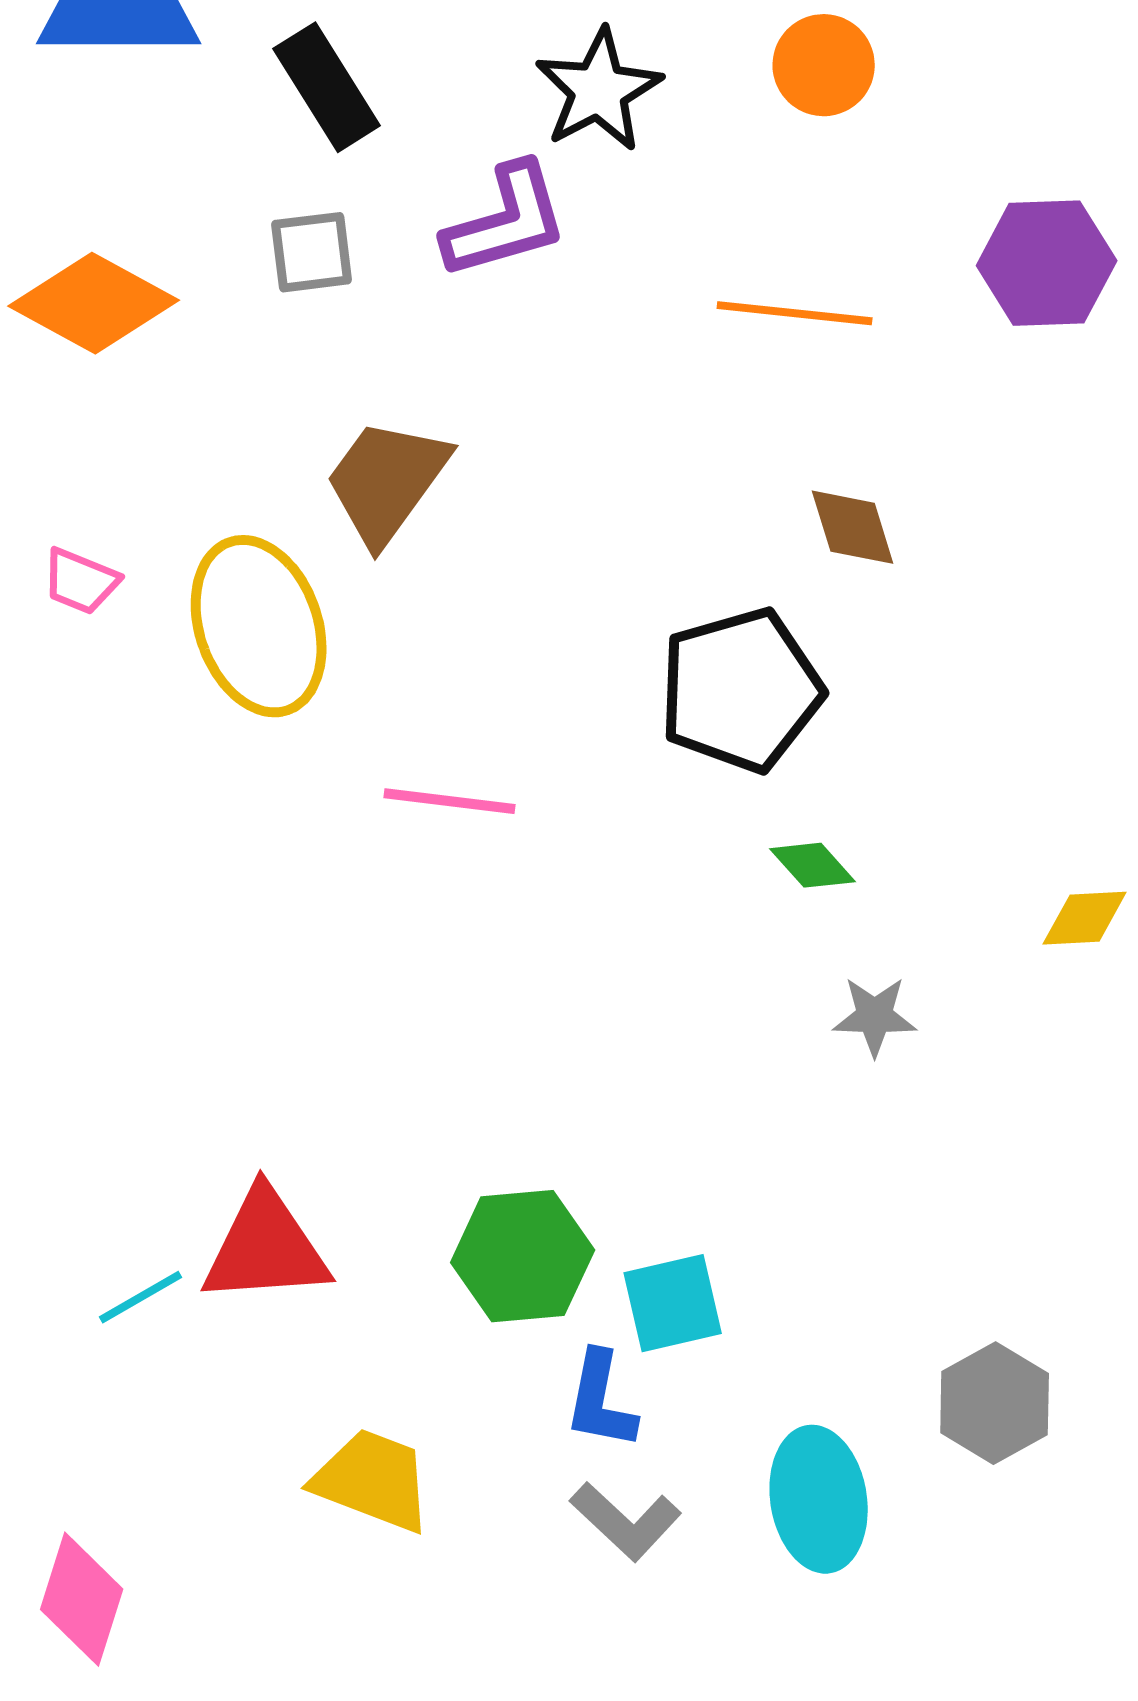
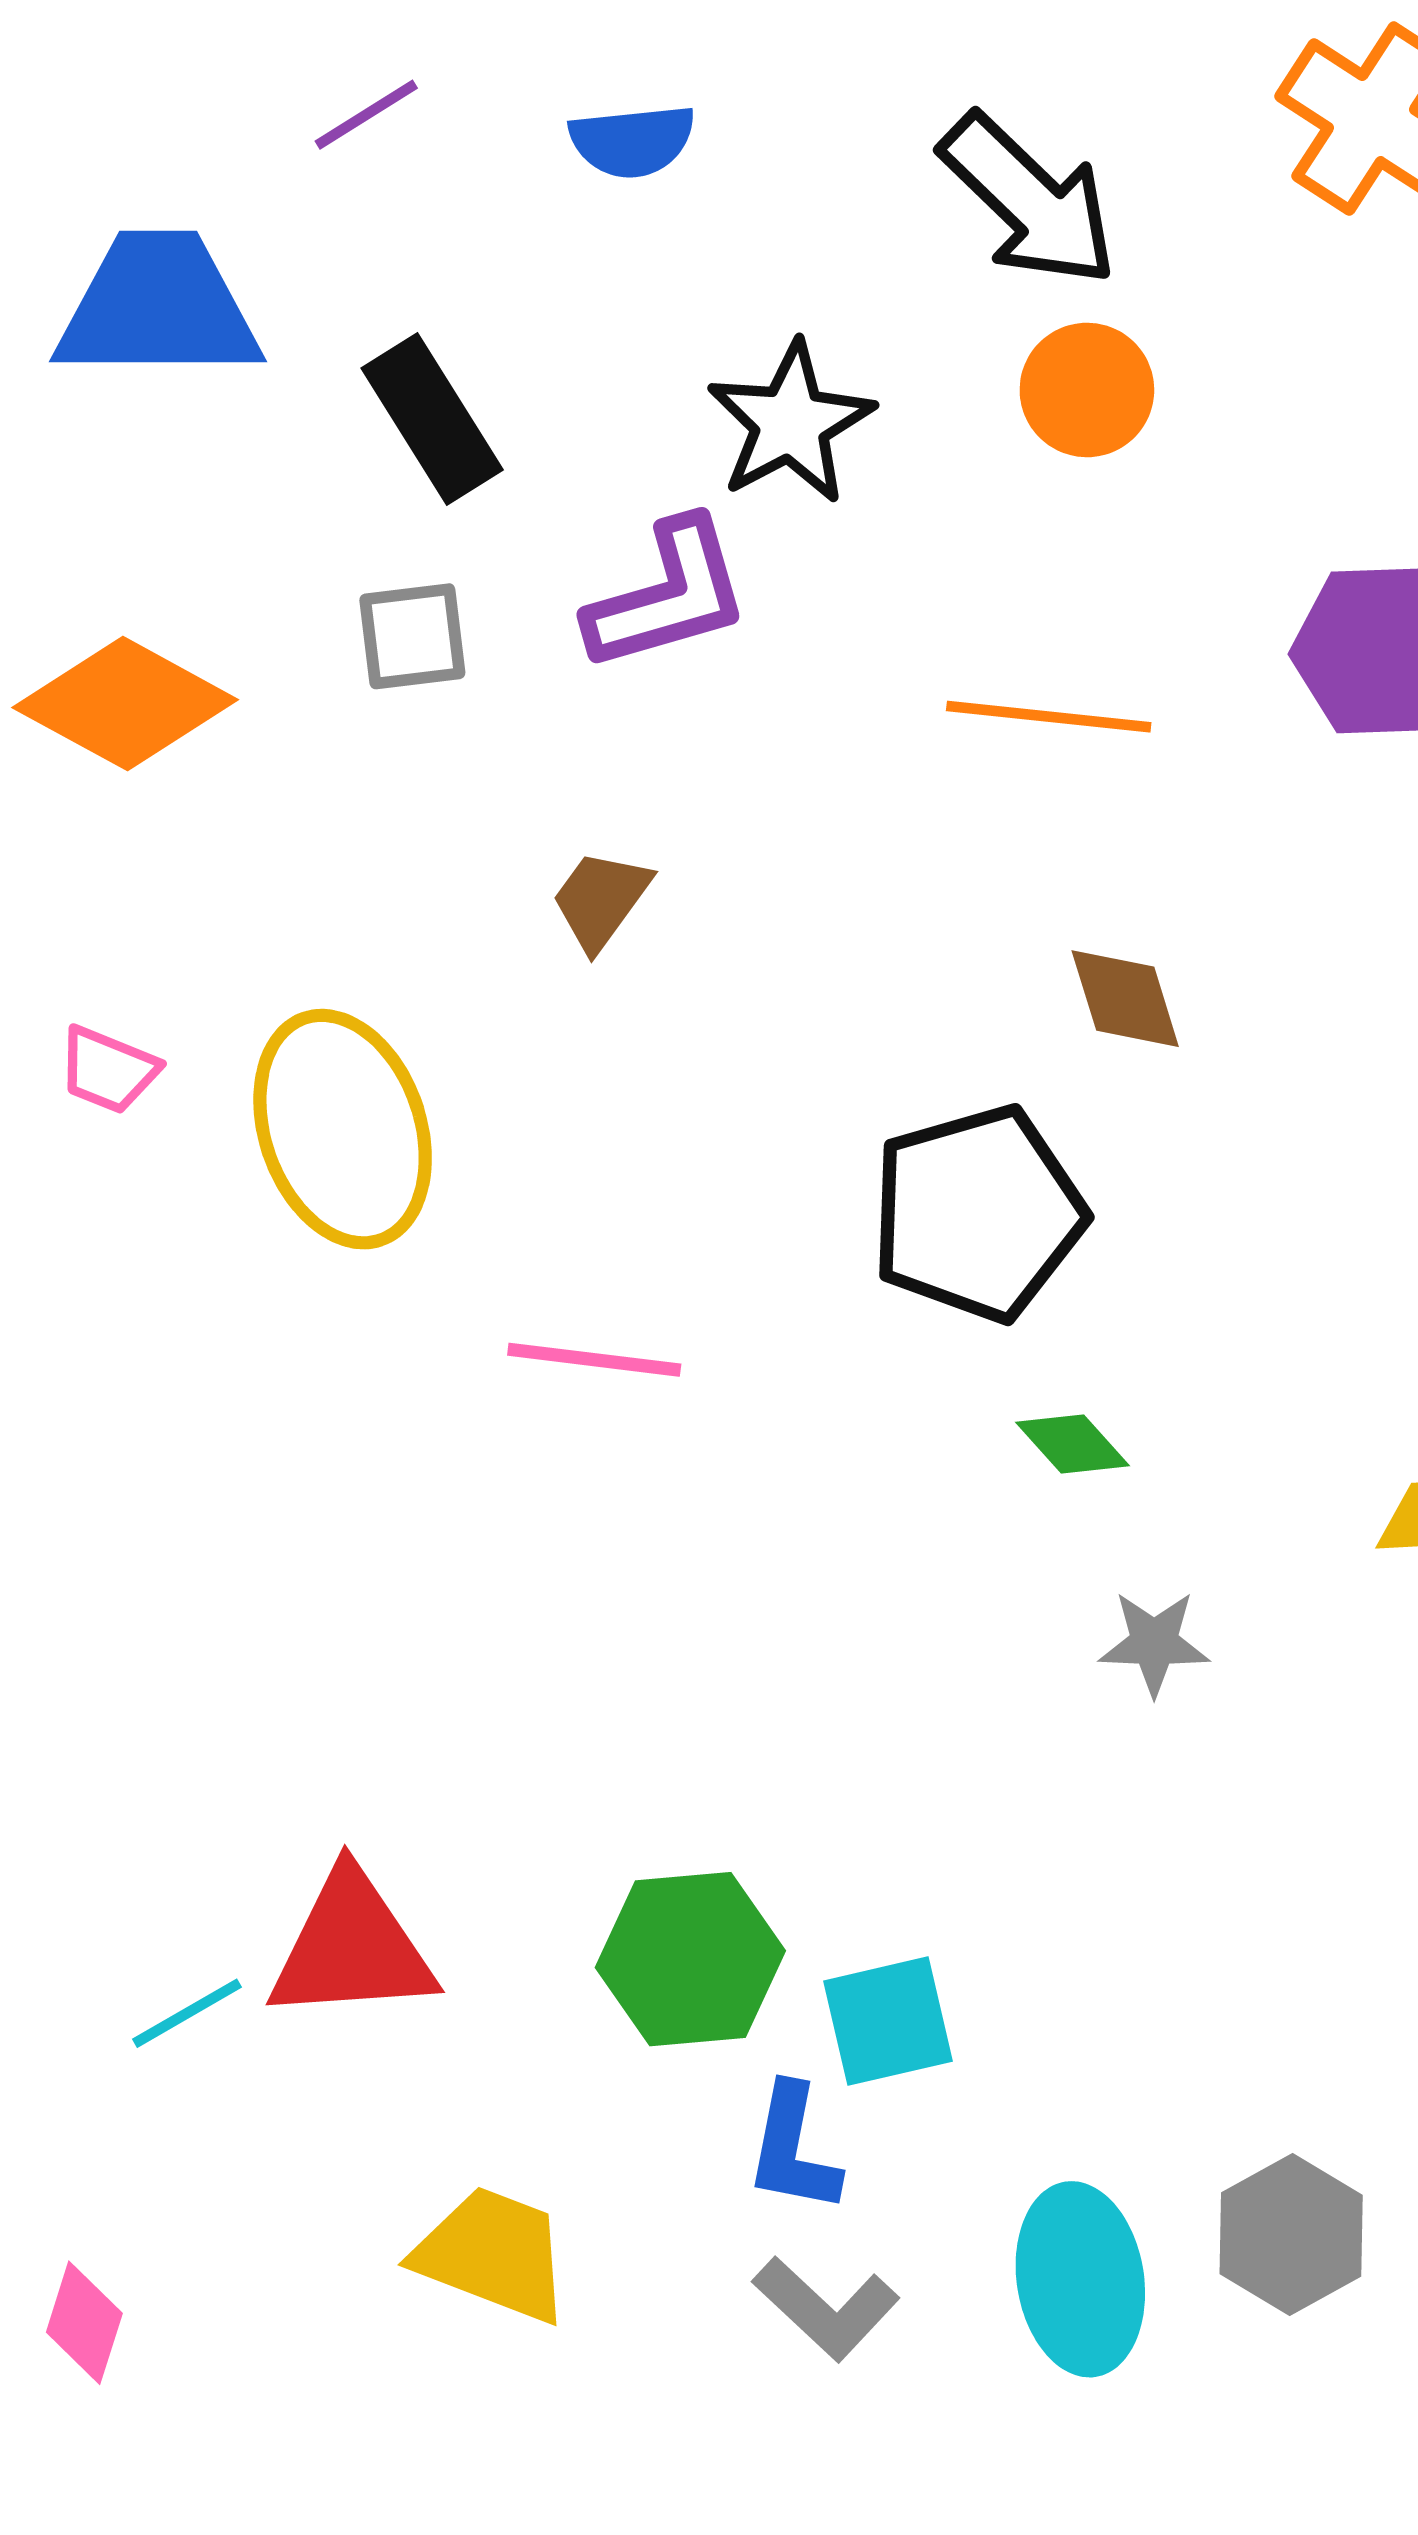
brown trapezoid: (387, 481) -> (601, 900), moved, size x0.6
gray hexagon: (995, 1403) -> (1291, 2234), moved
pink diamond: (82, 1599) -> (84, 2323), moved, size x0.7

